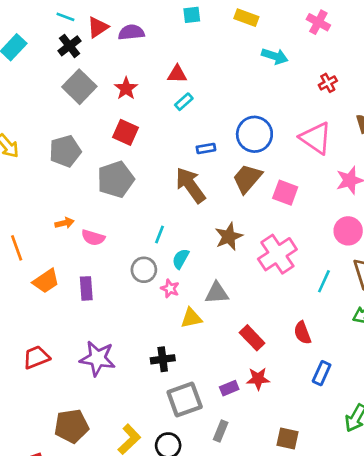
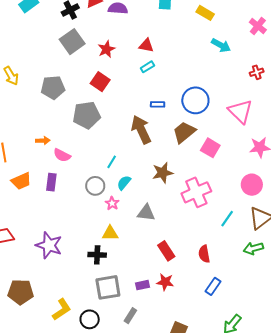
purple rectangle: (86, 288) -> (51, 182), moved
yellow triangle: (191, 318) -> (110, 233), moved

